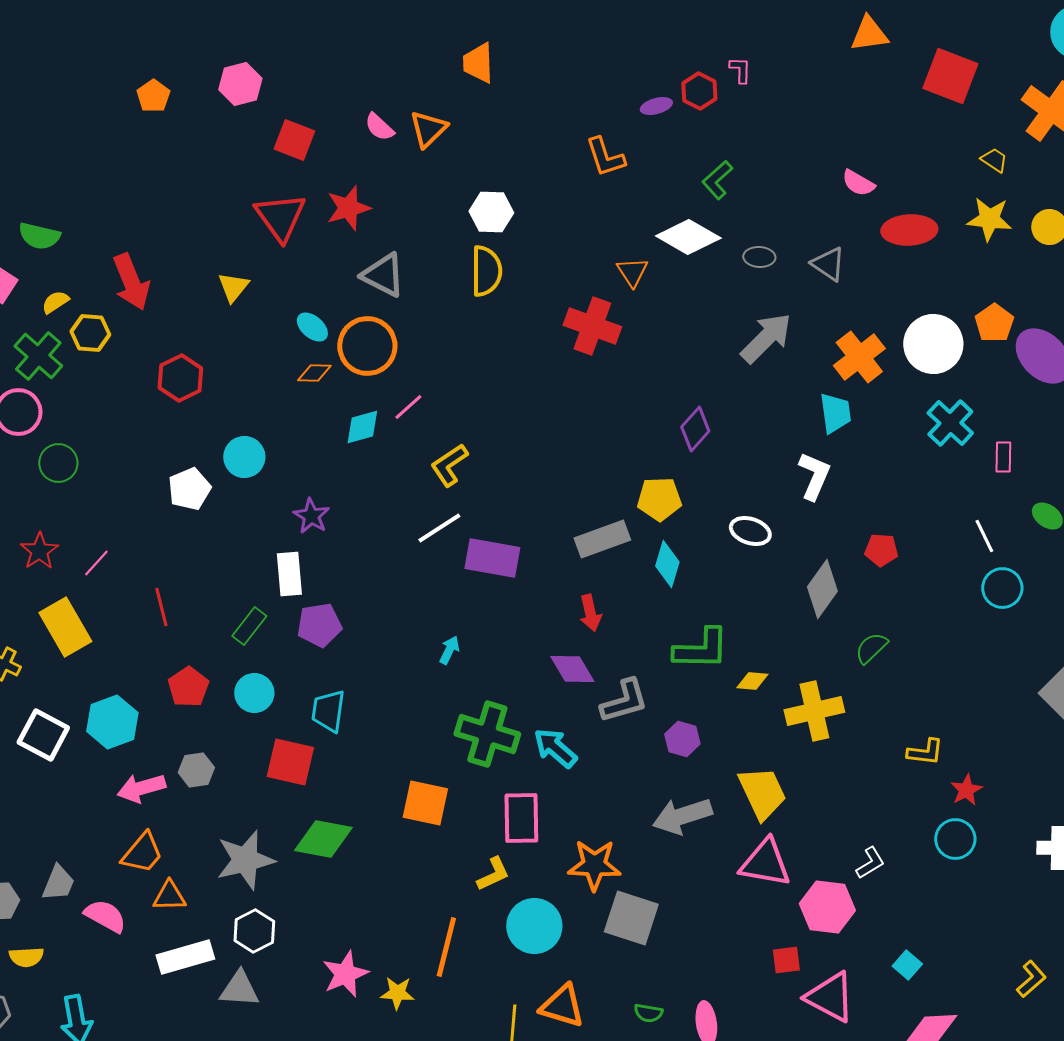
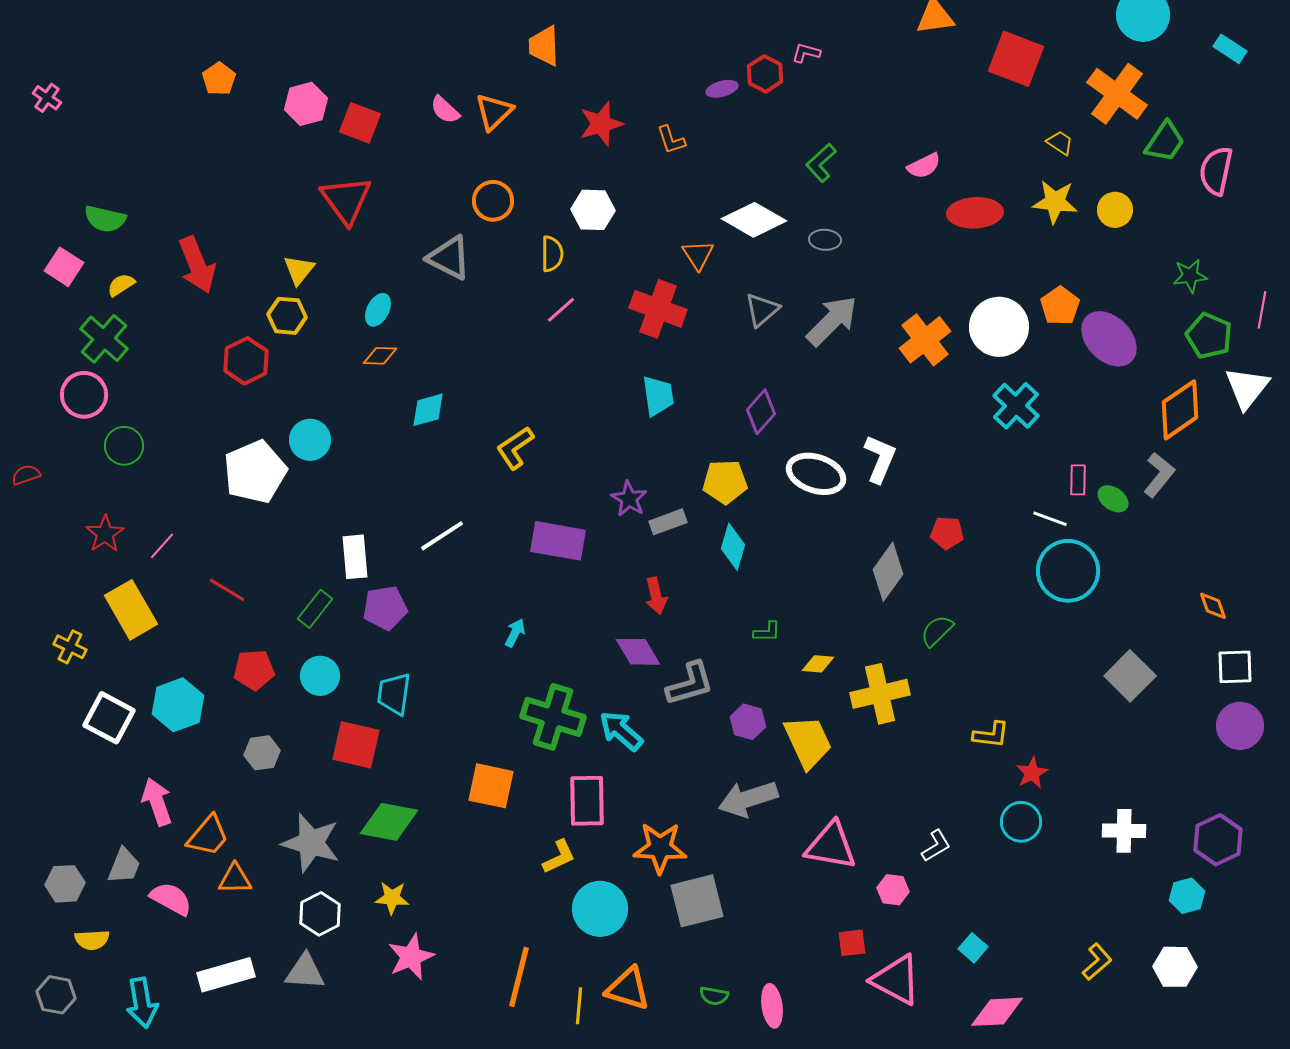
pink L-shape: (740, 70) -> (806, 53), turned -76
pink hexagon: (240, 84) -> (306, 104), moved
orange L-shape: (605, 157) -> (671, 140), size x0.7
green L-shape: (717, 180) -> (821, 163), moved
pink semicircle: (858, 183) -> (924, 166), turned -56
red star: (348, 208) -> (601, 124), moved
white hexagon: (491, 212) -> (593, 210), moved
gray triangle: (828, 264) -> (762, 310), moved, turned 45
yellow semicircle: (486, 271) -> (552, 254), size x0.7
cyan ellipse: (312, 327) -> (378, 310), turned 76
yellow hexagon: (90, 333) -> (287, 316), moved
orange circle: (367, 346) -> (493, 201), moved, size x0.7
pink line: (408, 407) -> (561, 310), moved
cyan trapezoid: (835, 413) -> (658, 396), moved
pink rectangle: (1003, 457) -> (1078, 480), moved
white pentagon: (189, 489) -> (255, 472), size x1.5
purple star: (311, 516) -> (629, 499), moved
white line: (439, 528) -> (442, 536), moved
white ellipse: (750, 531) -> (816, 474), moved, size x1.4
white line: (984, 536) -> (1050, 519), turned -44
gray rectangle: (602, 539) -> (668, 522), size x0.7
cyan circle: (1002, 588) -> (1068, 571), size x1.5
red line: (161, 607) -> (227, 590), turned -45
green L-shape: (701, 649) -> (767, 632), size x0.5
red pentagon: (188, 687) -> (254, 670), turned 30
pink arrow: (141, 788) -> (157, 802), moved, turned 87
yellow trapezoid: (762, 793) -> (808, 742), moved
gray star: (245, 860) -> (311, 843), turned 30
pink hexagon: (827, 907) -> (893, 890), size x0.6
gray square: (631, 918) -> (697, 901), turned -32
orange line: (446, 947) -> (519, 977), moved
white rectangle: (185, 957) -> (226, 975), moved
yellow star: (397, 993) -> (392, 898), moved

